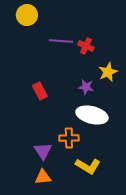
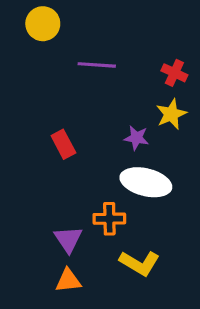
red cross: (86, 46) -> (174, 73), moved

